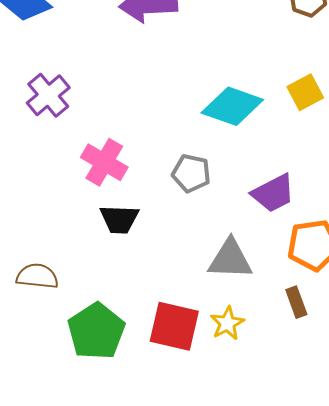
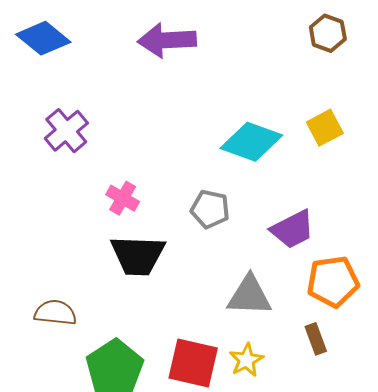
pink cross: (104, 162) -> (123, 198), size x0.7
black trapezoid: (119, 219) -> (138, 255), size x1.4

